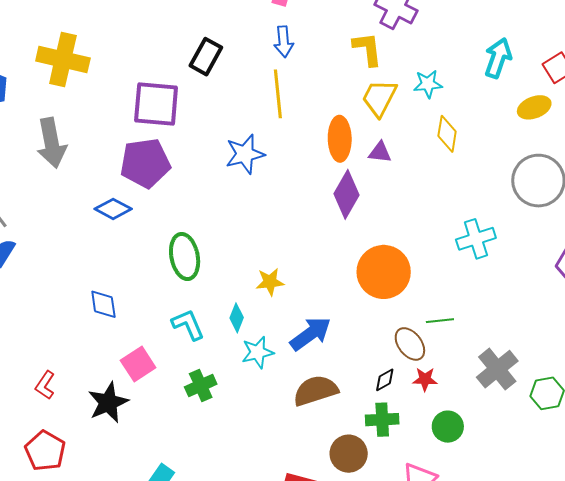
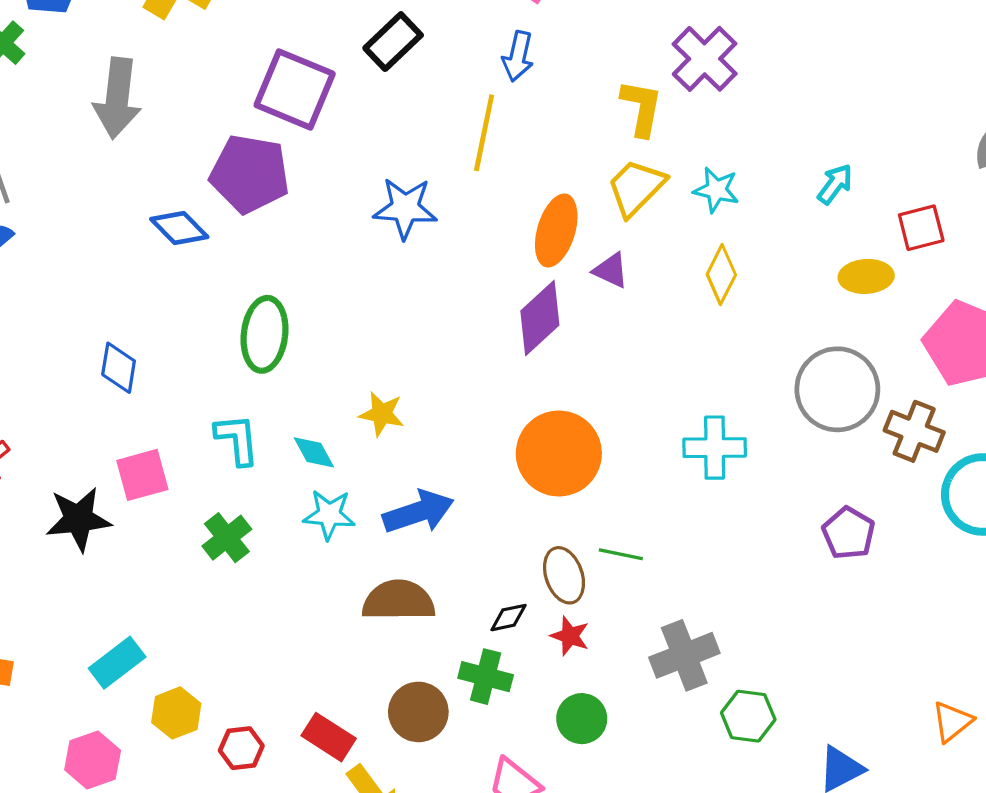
cyan arrow: (498, 58) -> (835, 184), size x0.7
cyan diamond: (237, 318) -> (314, 452), turned -68
green cross: (201, 386) -> (227, 538), turned -32

